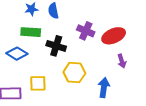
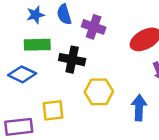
purple cross: (86, 31) -> (94, 27), moved

